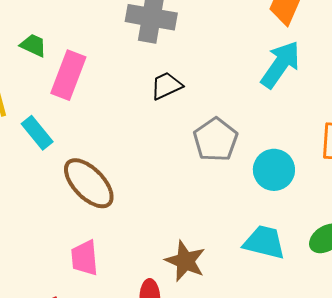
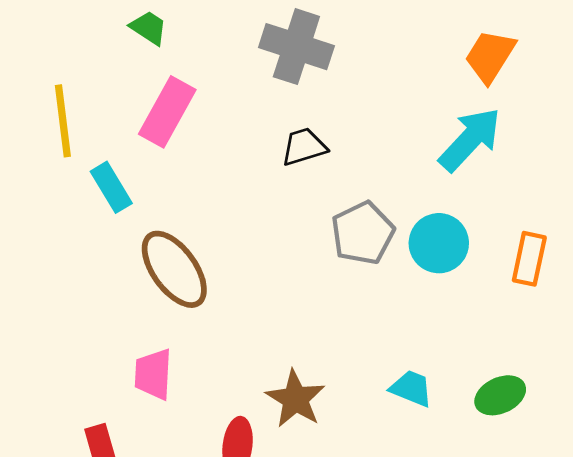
green trapezoid: (33, 45) -> (149, 28), moved
cyan circle: (274, 170) -> (439, 243), moved
cyan trapezoid: (264, 242) -> (411, 388), size x0.7

